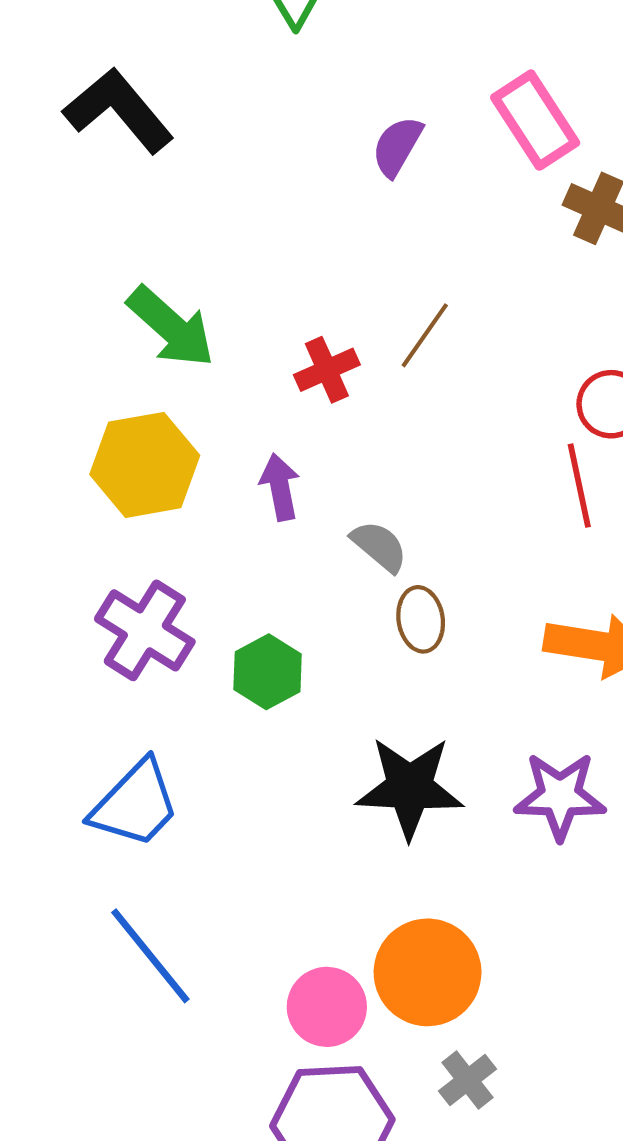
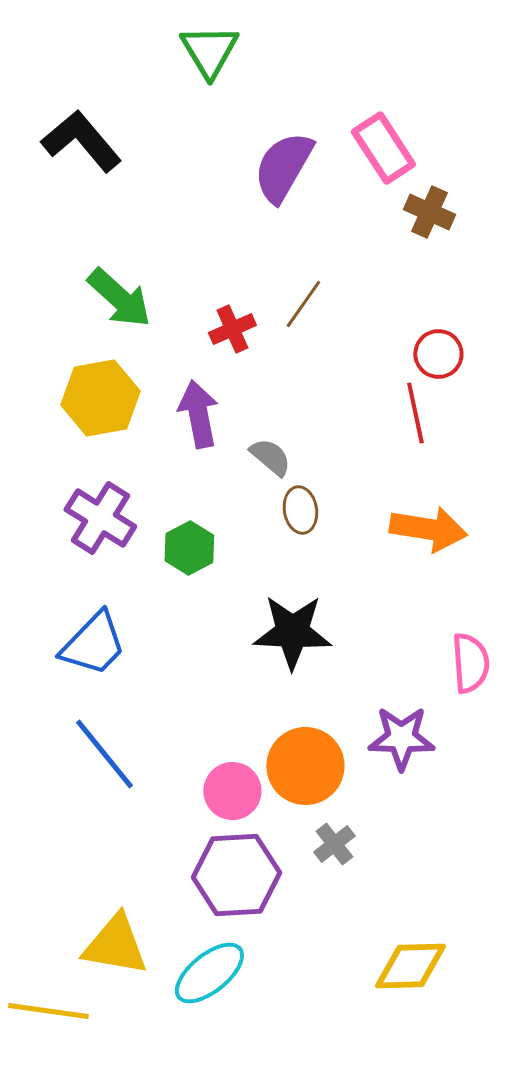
purple semicircle: (397, 146) -> (283, 167), size x1.6
purple arrow: (280, 487) -> (198, 414), size x1.4
purple star: (560, 796) -> (401, 738), moved

